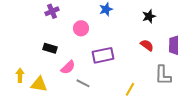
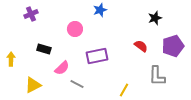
purple cross: (52, 11) -> (31, 14), moved
black star: (149, 16) -> (155, 18), moved
yellow arrow: (20, 75) -> (11, 59), moved
yellow triangle: (39, 84) -> (33, 85), turned -36

